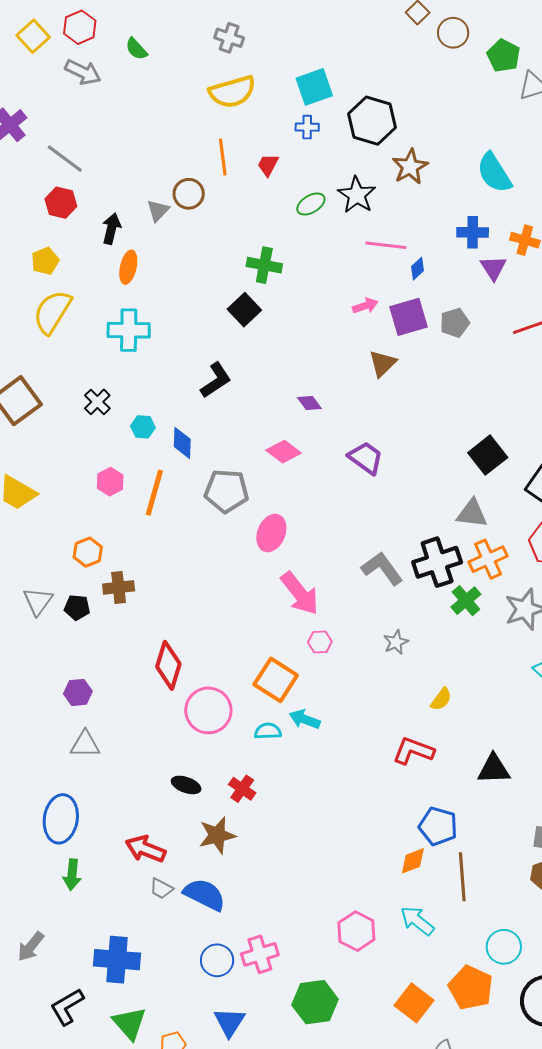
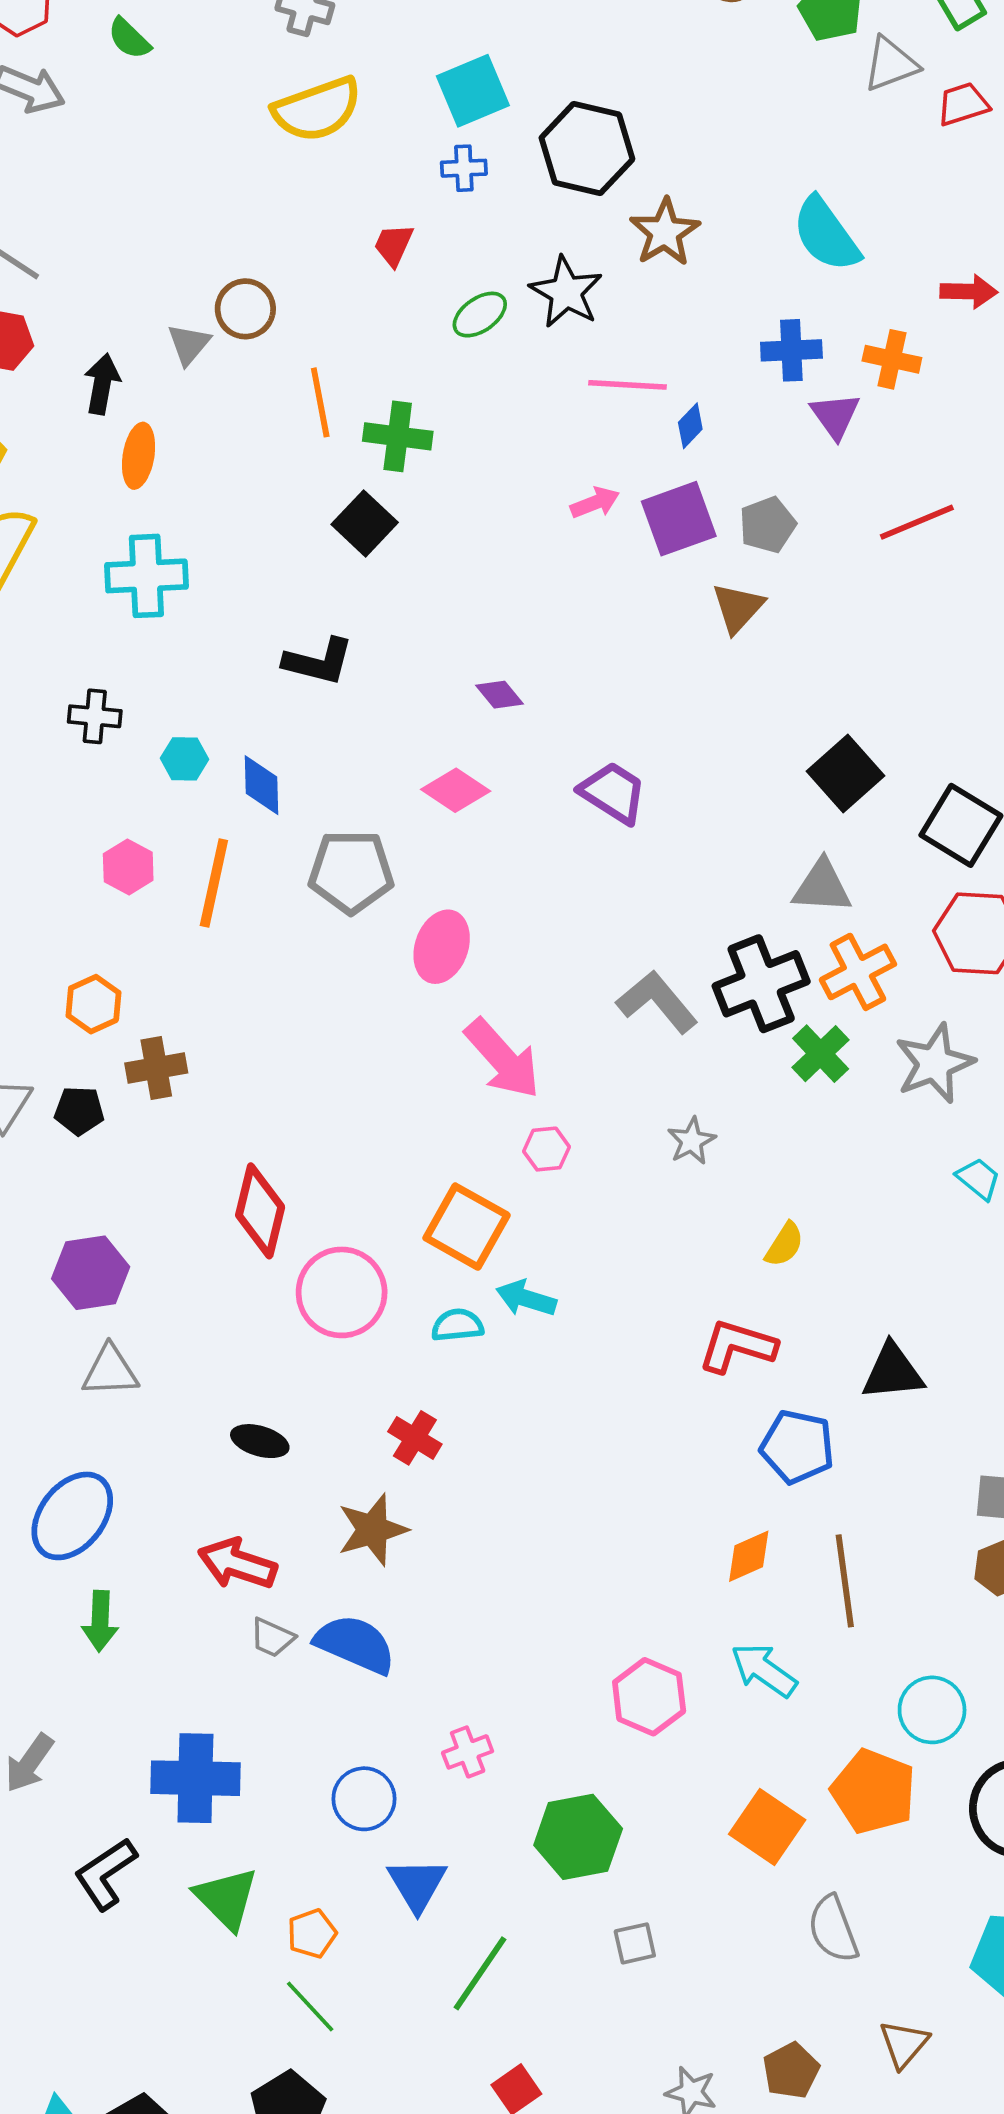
orange line: (223, 157) -> (320, 402), moved
brown triangle: (383, 363) -> (738, 608), moved
black L-shape: (216, 380) -> (318, 662), turned 51
black cross: (97, 402) -> (95, 716), turned -36
purple hexagon: (78, 692) -> (91, 1273), size x1.4
black ellipse: (186, 785) -> (260, 1441), moved
blue ellipse: (61, 819) -> (72, 1516), turned 33
blue pentagon: (438, 826) -> (797, 1447), moved
pink cross: (260, 954) -> (468, 1752), size x0.7
blue circle: (217, 960) -> (364, 1799), moved

